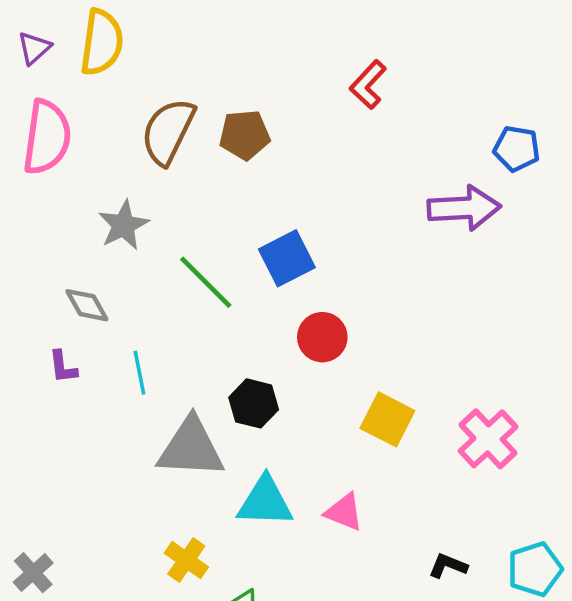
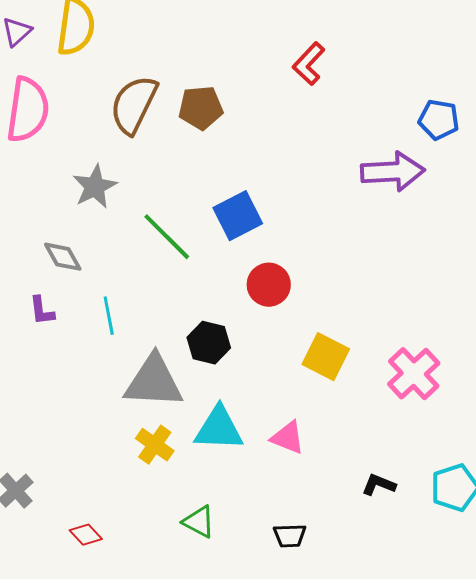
yellow cross: (186, 560) -> (155, 445), moved

